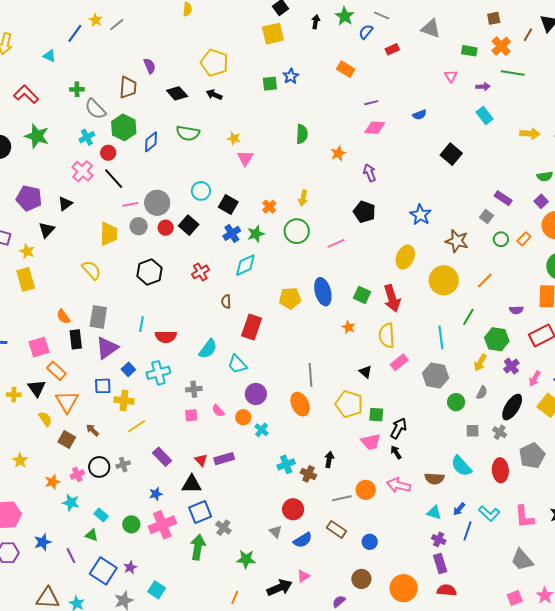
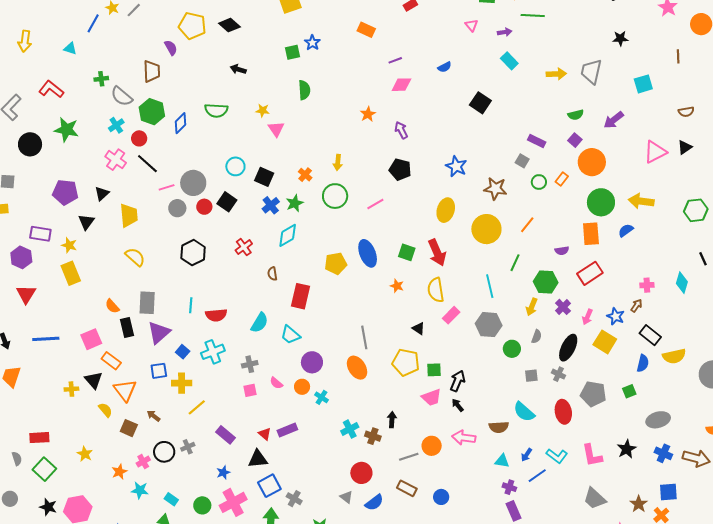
yellow pentagon: (214, 63) -> (192, 26), moved
black diamond: (177, 93) -> (229, 25), moved
green semicircle: (302, 134) -> (304, 90), moved
yellow trapezoid: (109, 234) -> (129, 215), moved
gray pentagon: (532, 456) -> (593, 394), turned -30
blue line: (468, 531) -> (537, 476), turned 42

